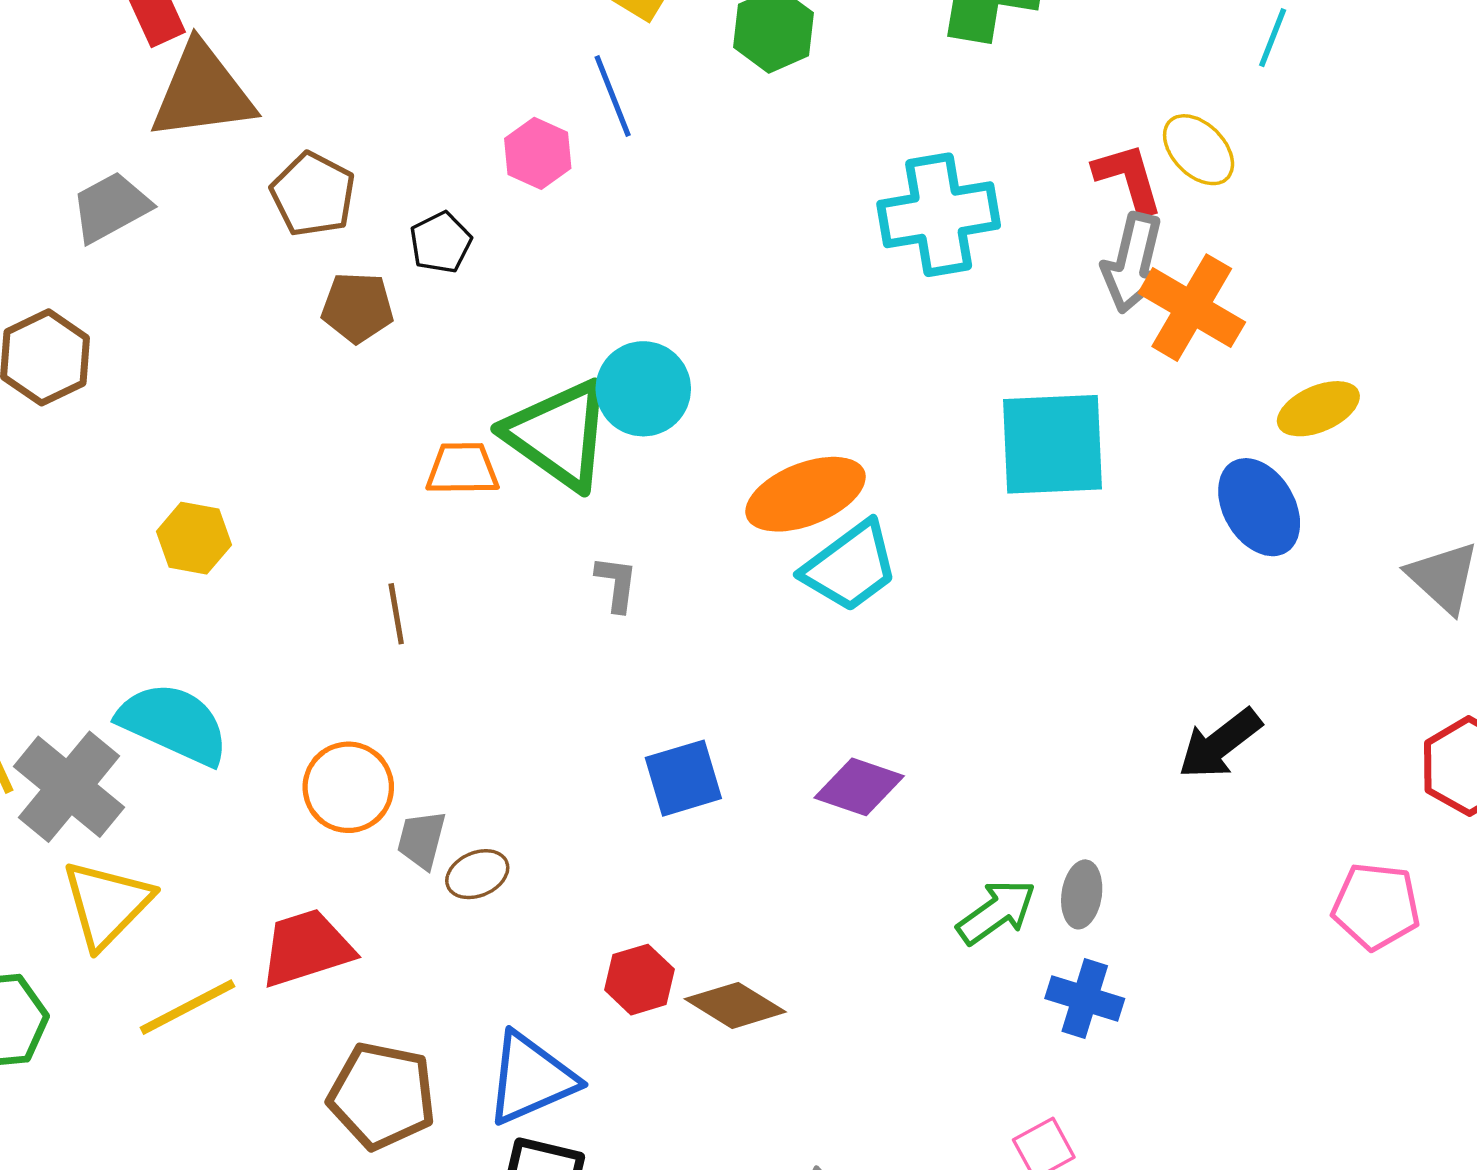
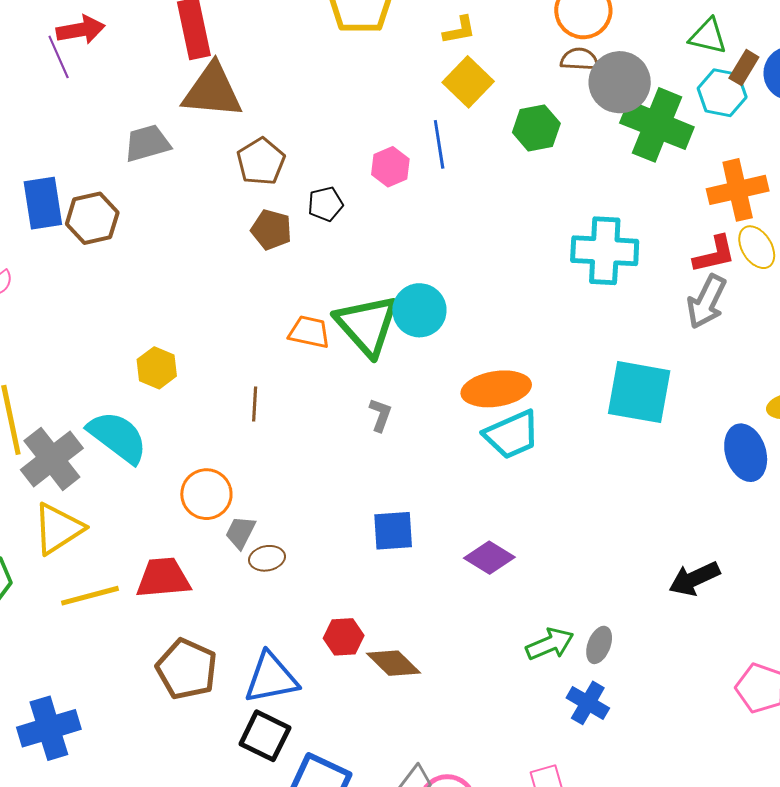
red L-shape: (1128, 178) -> (714, 254), turned 81
orange cross: (1192, 308) -> (738, 190), moved, turned 34
yellow hexagon: (194, 538) -> (157, 368), moved

